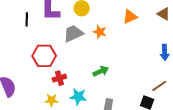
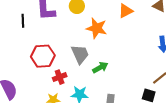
orange star: (100, 32) -> (97, 28), size x1.5
gray trapezoid: (73, 33) -> (80, 54), moved, turned 95

